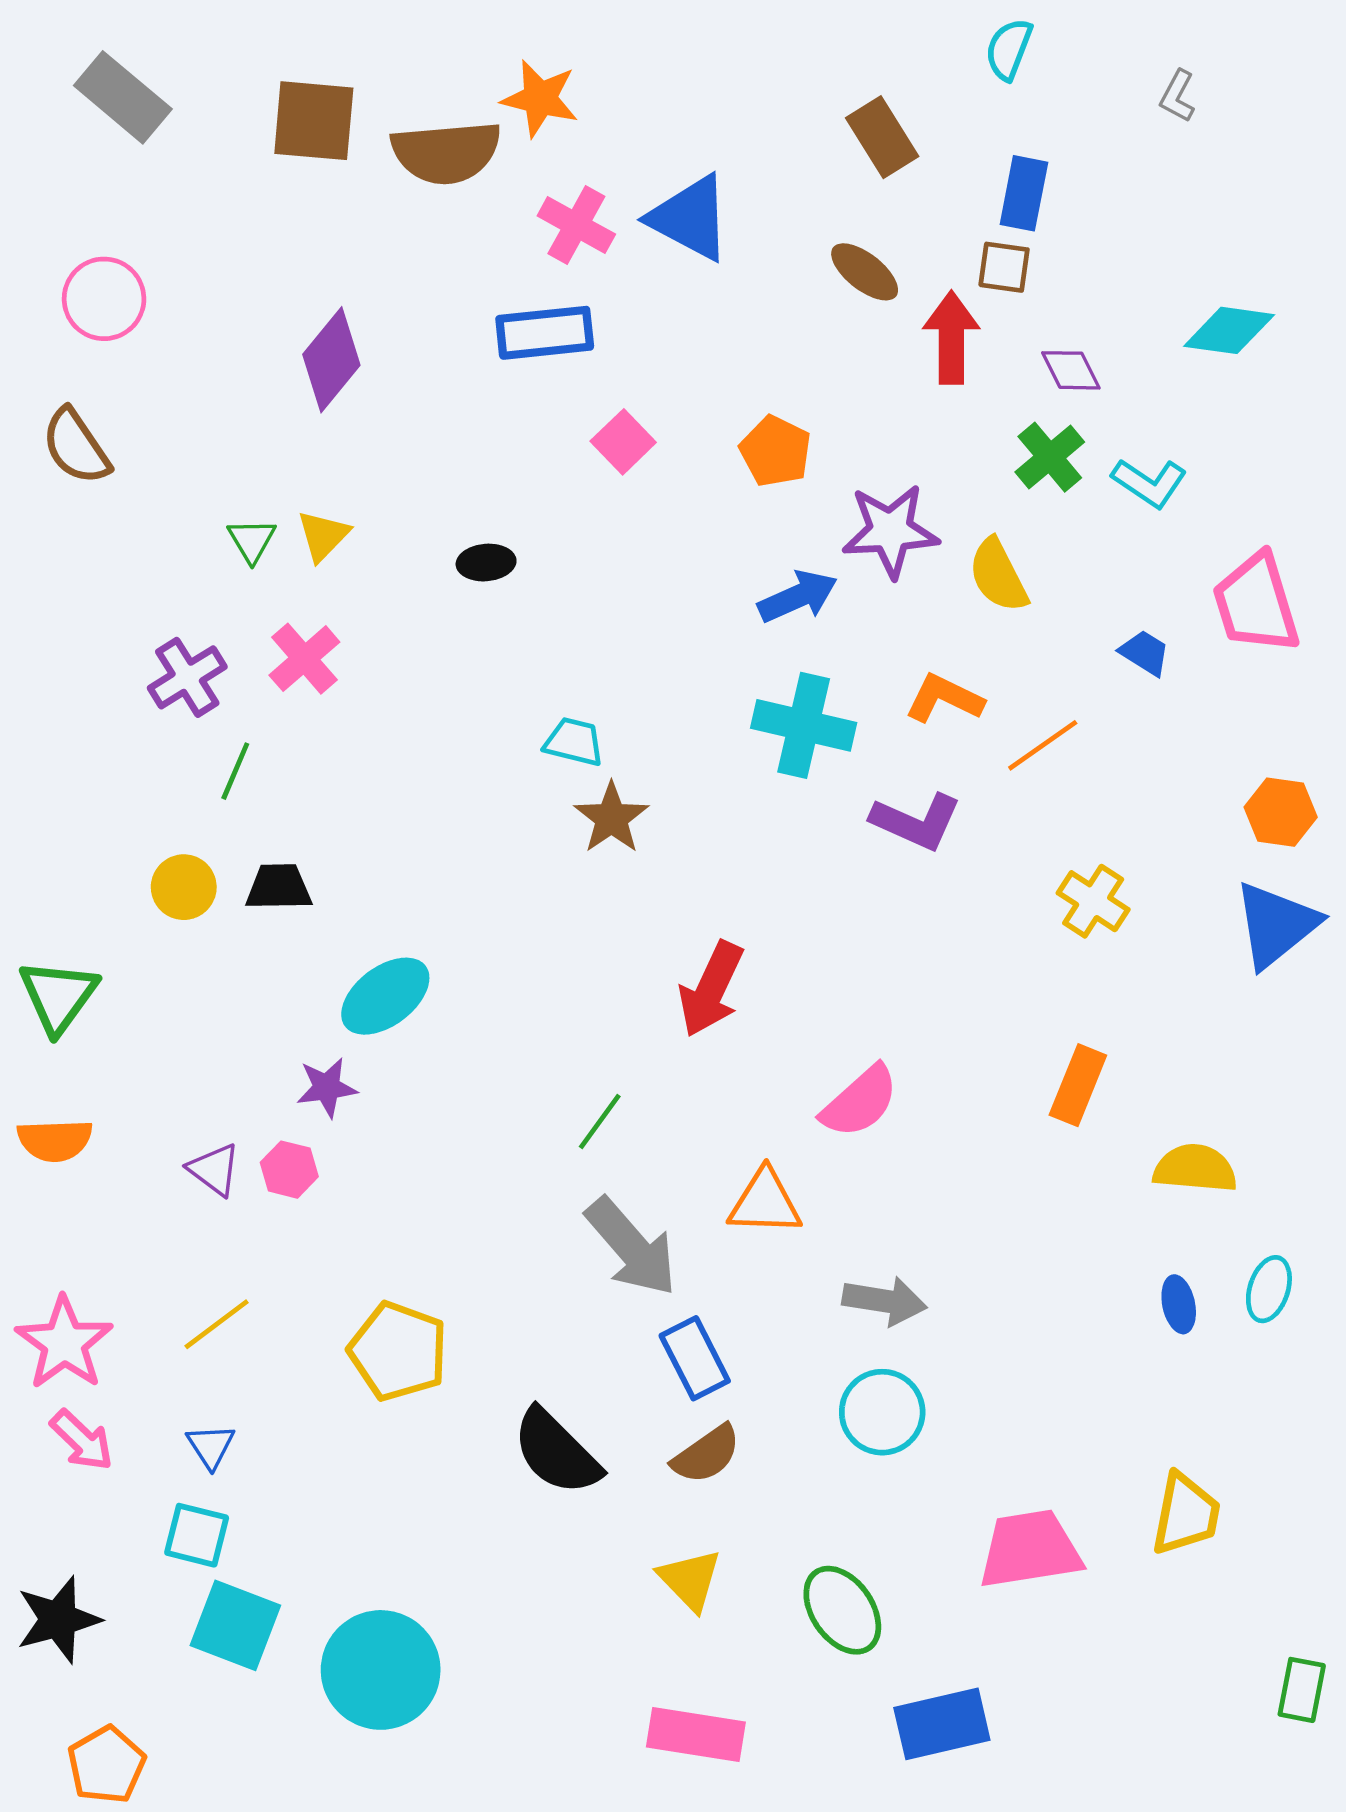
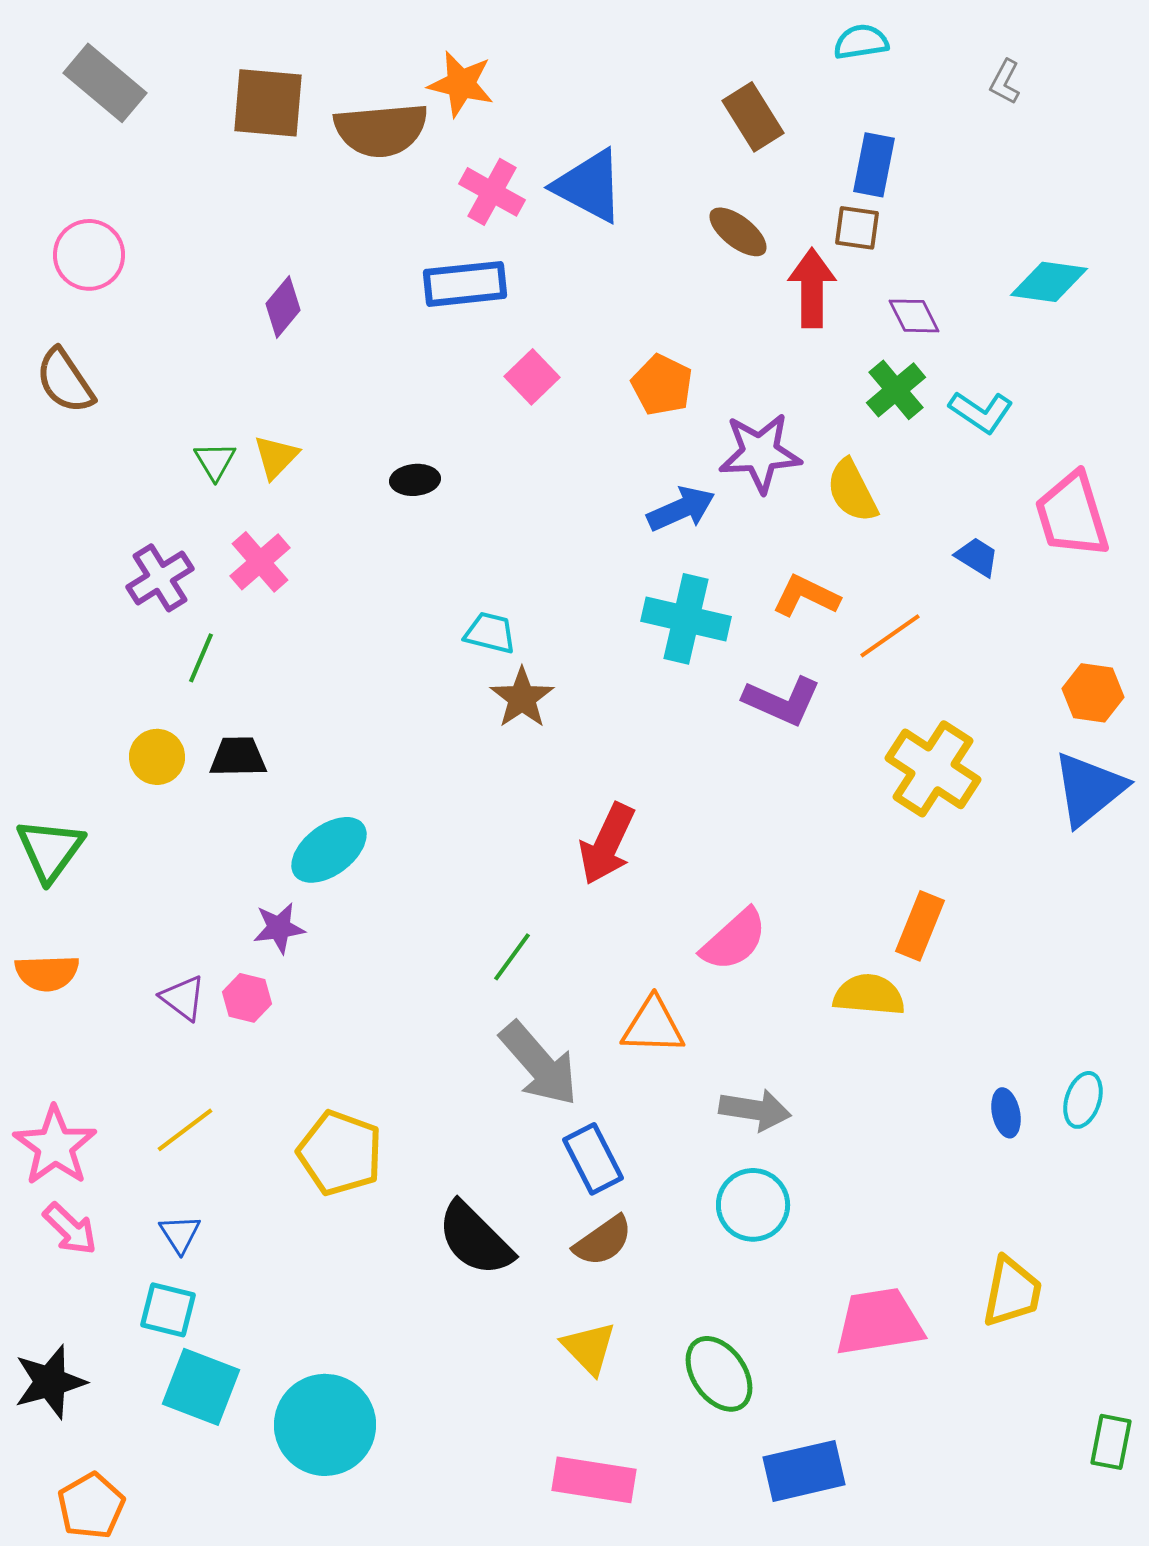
cyan semicircle: (1009, 49) -> (861, 42), turned 60
purple diamond: (331, 360) -> (283, 307), size x0.7
yellow cross: (1093, 901) -> (933, 769), size x1.5
yellow semicircle: (1195, 1168) -> (869, 995), moved

